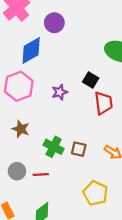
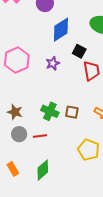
blue diamond: (31, 51) -> (61, 30), moved
brown star: (21, 129) -> (15, 112), moved

